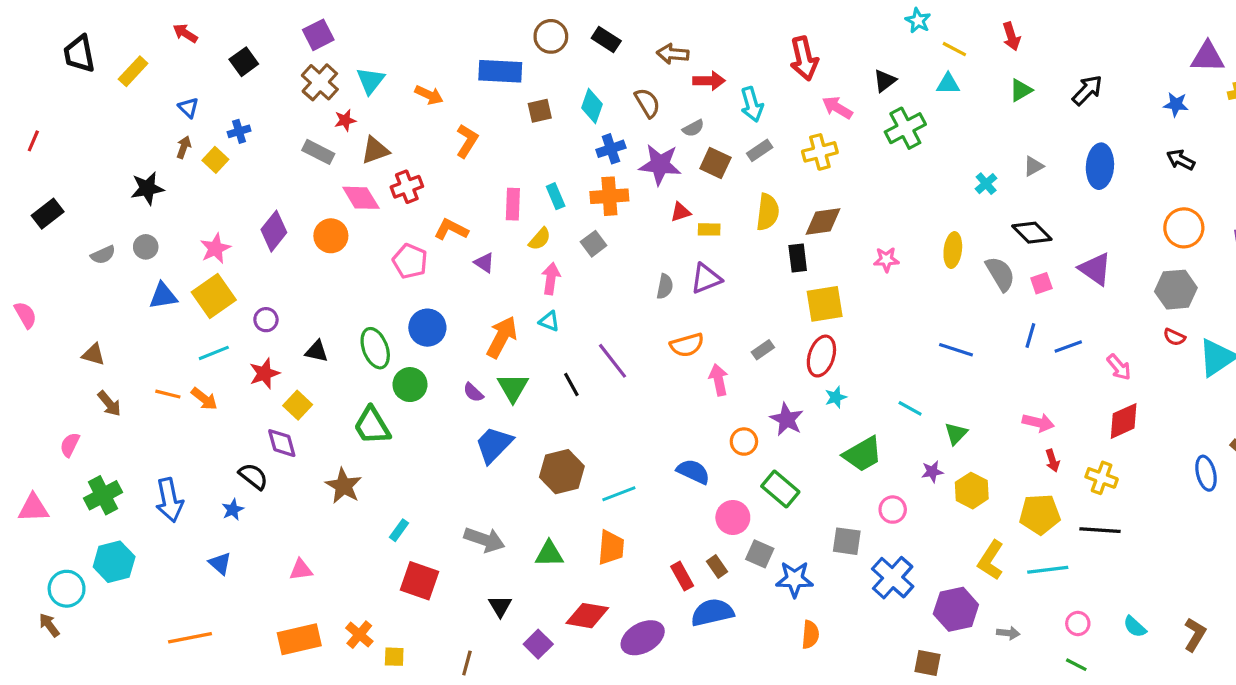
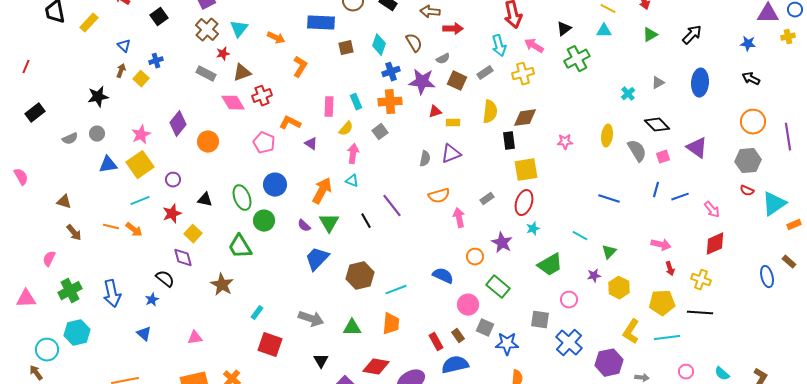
cyan arrow: (752, 104) -> (499, 46), moved
orange circle: (331, 236) -> (208, 142), moved

